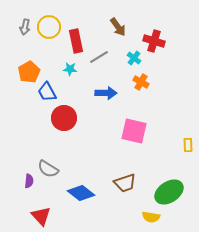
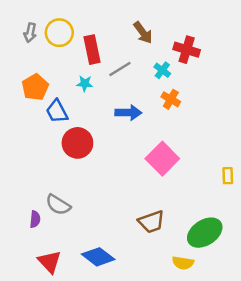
pink square: (134, 131) -> (162, 159), turned 32
blue diamond: (81, 193) -> (98, 257), moved

